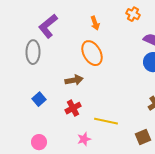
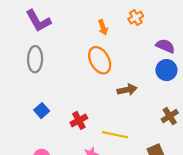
orange cross: (133, 14) -> (136, 18), moved, turned 32
purple L-shape: (48, 26) -> (38, 21), moved, turned -80
brown arrow: (74, 80) -> (127, 90), moved

